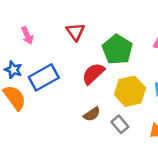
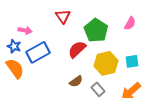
pink arrow: (27, 36) -> (25, 30), moved, turned -56

